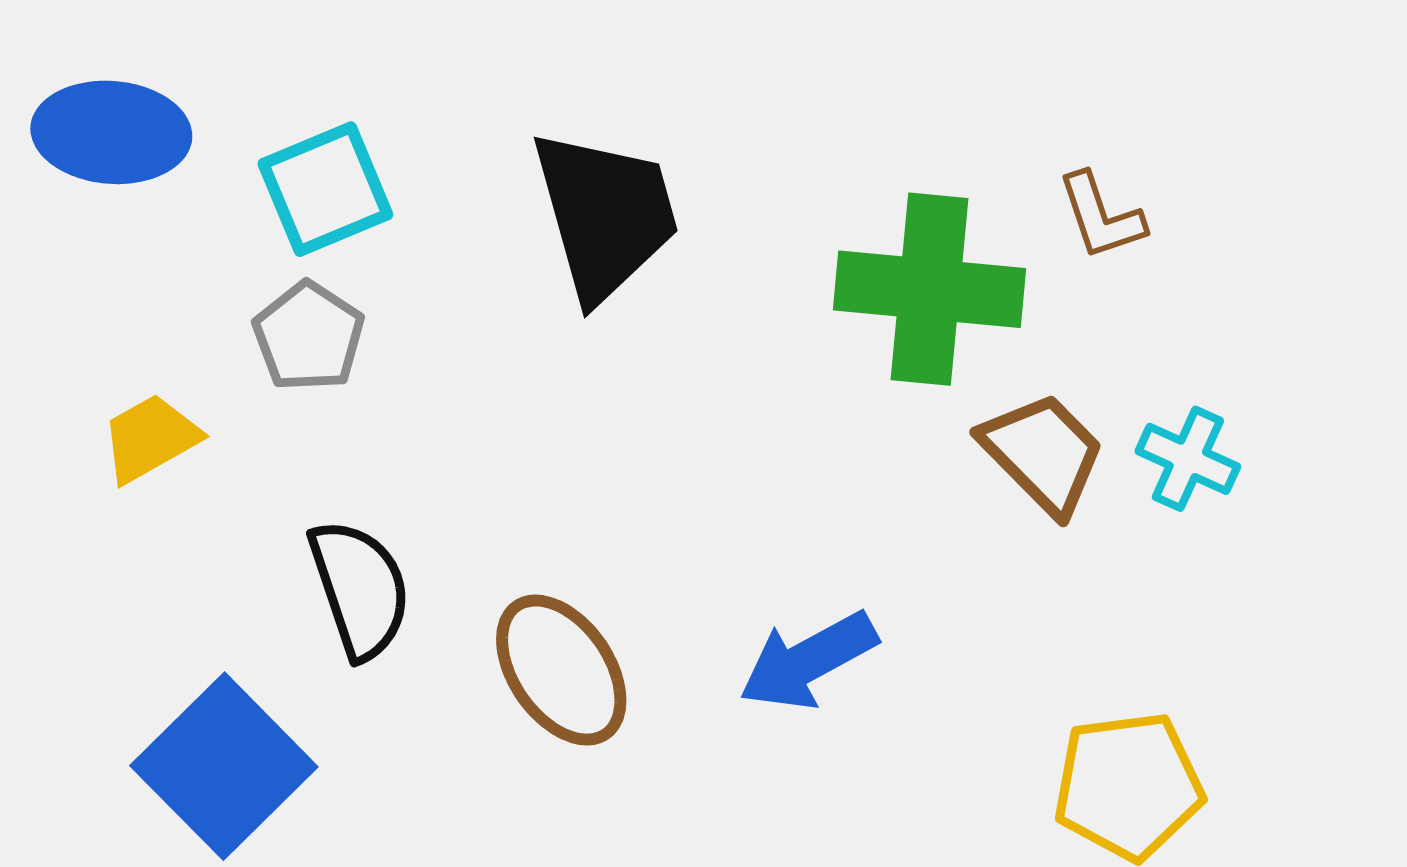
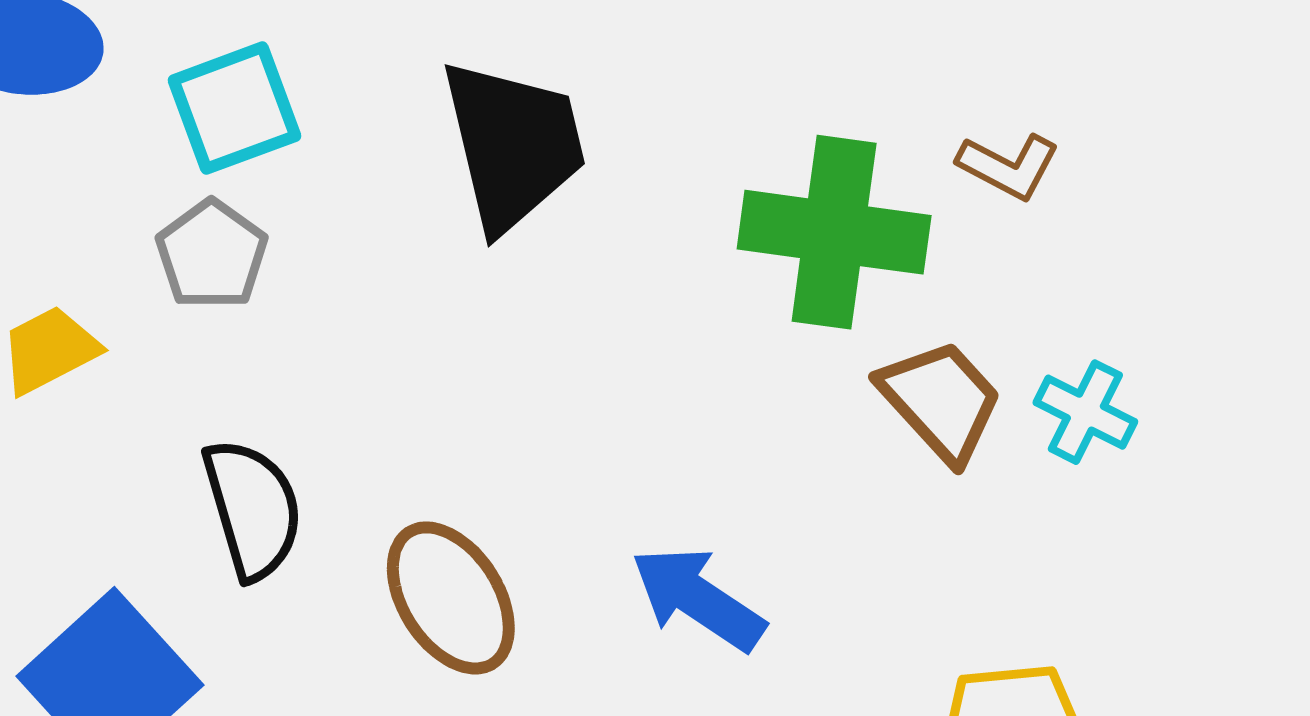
brown L-shape: (1101, 216) -> (1008, 166), turned -46
blue arrow: (808, 661) -> (698, 599), turned 60

